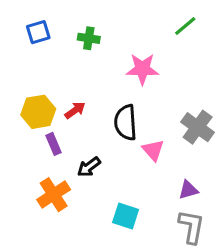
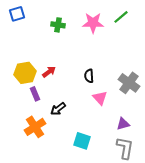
blue square: (38, 32) -> (17, 14), moved
pink star: (142, 69) -> (93, 23), moved
black semicircle: (126, 123) -> (89, 76), moved, size x0.6

